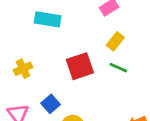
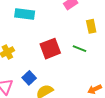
yellow rectangle: (115, 41) -> (91, 26), moved, turned -48

